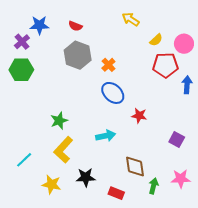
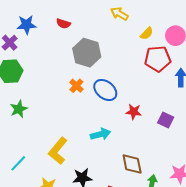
gray hexagon: (78, 55) -> (87, 53), moved
orange cross: (108, 65) -> (76, 86), moved
green star: (59, 121) -> (19, 109), moved
purple square: (177, 140) -> (166, 120), moved

